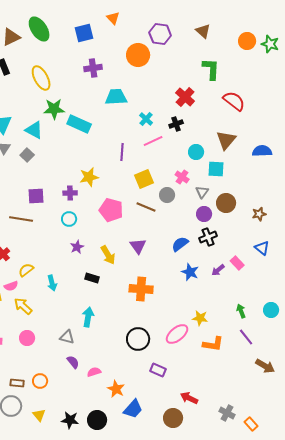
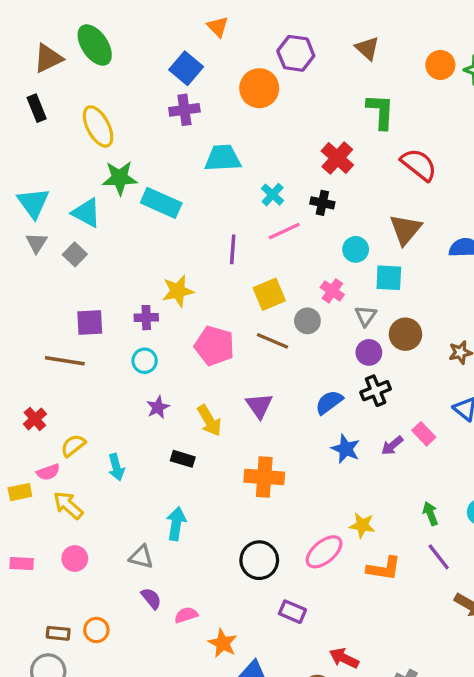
blue square: (84, 33) -> (186, 68), moved, turned -36
black cross: (176, 124) -> (322, 203), turned 32

